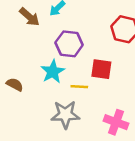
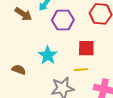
purple hexagon: (69, 44) -> (63, 20), moved
yellow line: (79, 87) -> (81, 70), moved

